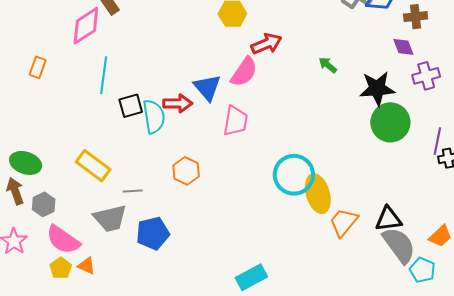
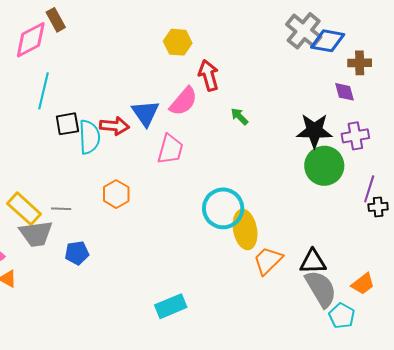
red arrow: (266, 44) -> (209, 75), turned -88
green arrow: (328, 65) -> (239, 116), moved
purple cross: (426, 76) -> (355, 136), moved
yellow rectangle: (93, 166) -> (24, 209), moved
blue pentagon: (153, 233) -> (77, 253), size x0.7

